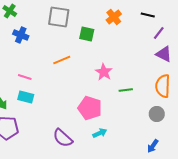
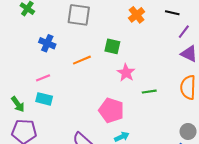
green square: (87, 34) -> (112, 46), moved
blue cross: (21, 35) -> (47, 43), moved
pink line: (25, 77) -> (43, 78), turned -40
gray circle: (157, 114) -> (188, 131), moved

